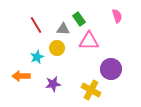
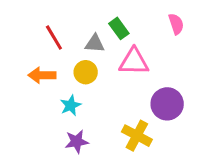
cyan star: (37, 57) -> (71, 105), moved
orange arrow: (21, 76) -> (42, 75), moved
purple star: (53, 84) -> (77, 142), moved

